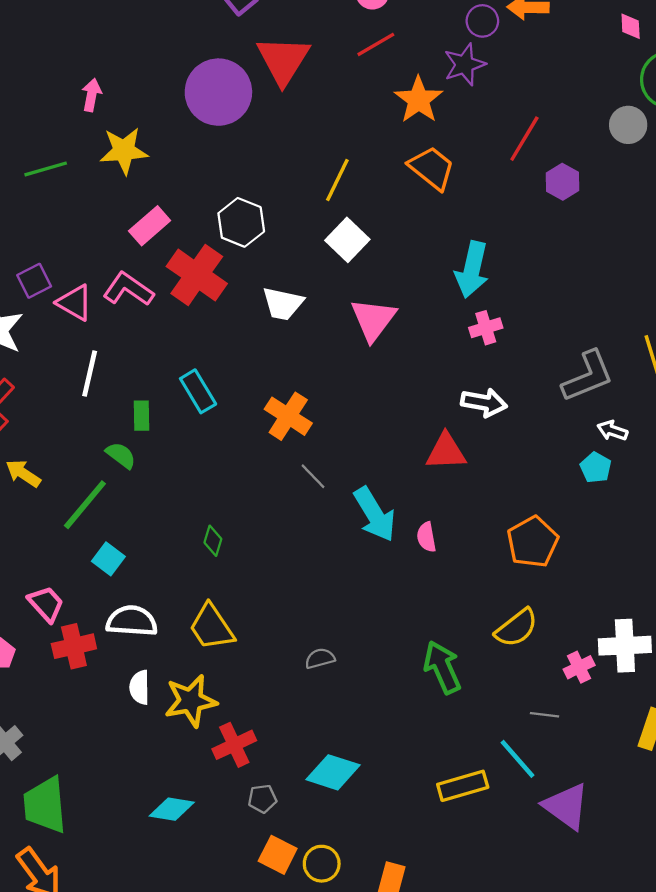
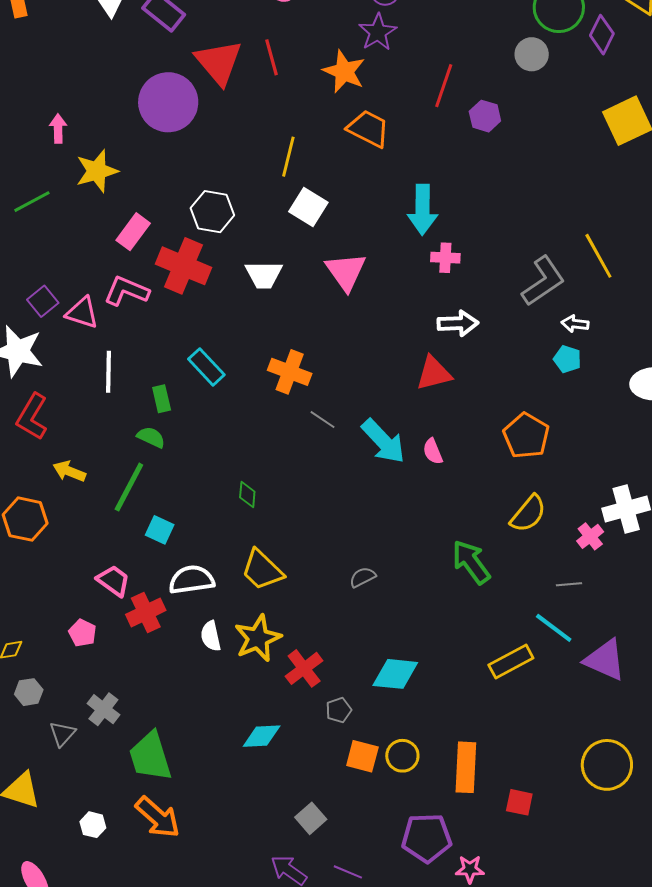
red line: (376, 44) -> (272, 57), moved, turned -63
pink cross: (486, 328) -> (445, 258), turned 32

